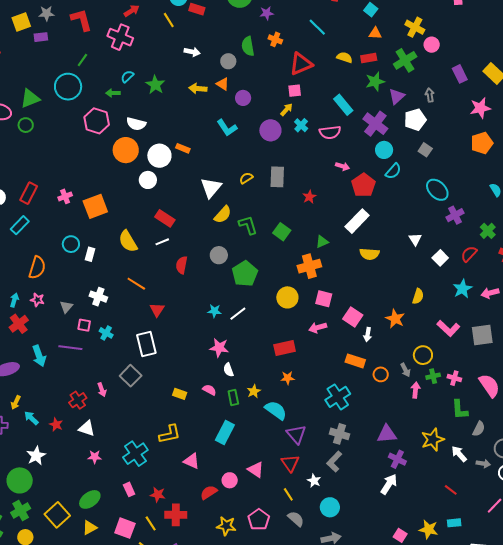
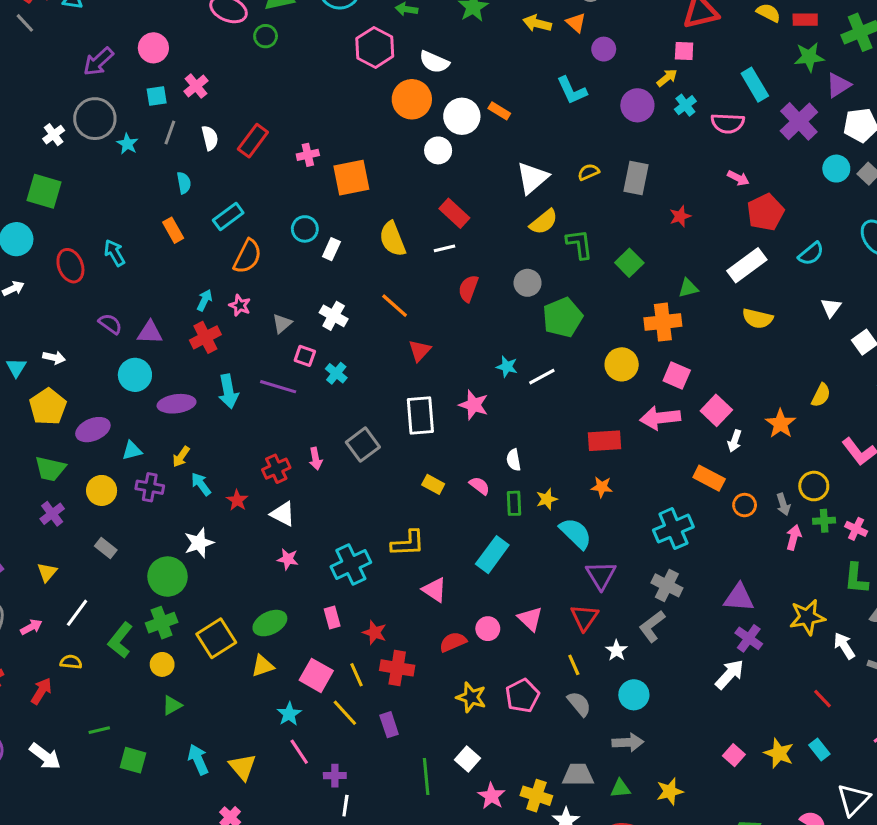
cyan circle: (384, 150) -> (836, 169), moved
cyan semicircle: (393, 171) -> (811, 254), moved
cyan rectangle: (20, 225) -> (228, 217), moved
pink arrow: (318, 328) -> (660, 418), size x1.4
white rectangle: (146, 344) -> (420, 416), moved
pink star: (219, 348) -> (474, 405), moved
cyan rectangle: (454, 523) -> (819, 750), turned 48

